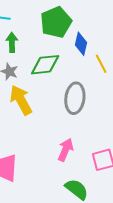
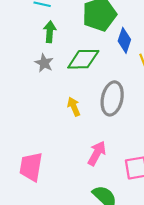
yellow arrow: (21, 100) -> (74, 107), moved, size x0.6

